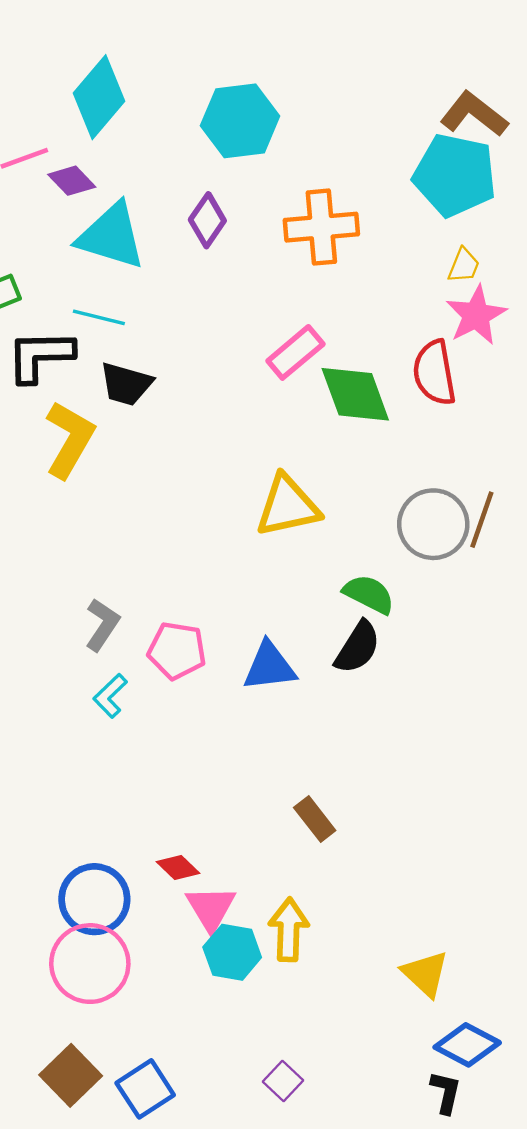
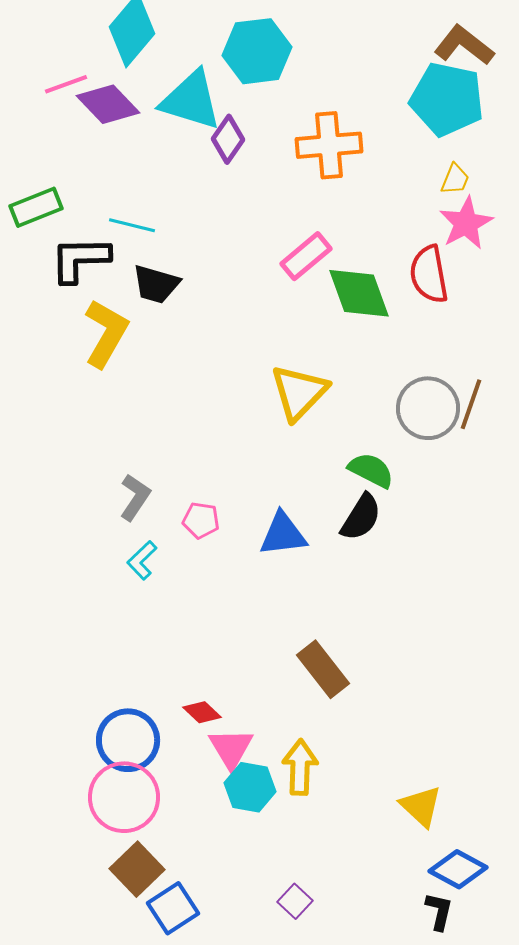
purple diamond: (72, 181) -> (108, 104), size x1.5
cyan triangle: (111, 236) -> (191, 100), moved
yellow triangle: (288, 506) -> (299, 392), turned -34
pink pentagon: (177, 651) -> (201, 520), size x0.7
brown rectangle: (315, 819) -> (323, 669), size x1.4
brown square: (71, 1075) -> (137, 869), moved

